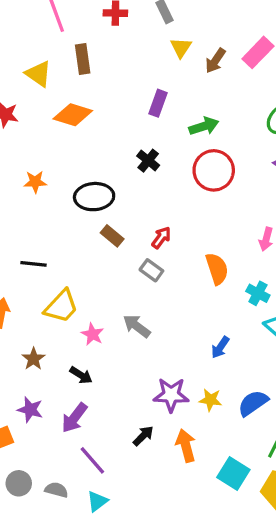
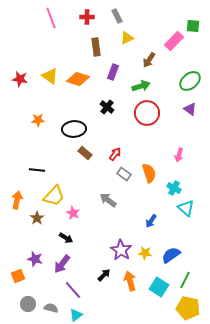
yellow triangle: (181, 48) -> (127, 38), turned 32
brown rectangle: (83, 59) -> (96, 47), moved
brown arrow: (215, 61) -> (149, 60), moved
yellow triangle: (38, 74) -> (50, 76), moved
orange diamond: (73, 115) -> (78, 79), moved
gray rectangle: (151, 270) -> (124, 174), moved
gray arrow: (137, 326) -> (108, 200), moved
brown star: (33, 359) -> (37, 218), moved
purple star: (171, 395) -> (121, 250), turned 30
cyan square: (233, 473) -> (159, 287), moved

